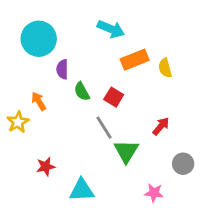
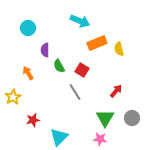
cyan circle: (39, 39) -> (28, 28), size x0.6
yellow star: (18, 122) -> (13, 97), moved
green triangle: (126, 151) -> (105, 118), moved
cyan triangle: (82, 190) -> (59, 137), turned -42
pink star: (154, 193) -> (100, 139), moved

